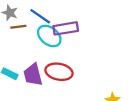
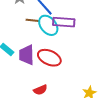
brown line: (18, 27) -> (33, 20), moved

